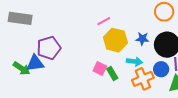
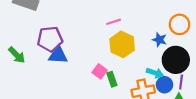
blue star: (142, 39) -> (159, 40), moved
cyan arrow: (134, 62) -> (155, 73), moved
blue triangle: (35, 63) -> (58, 55), moved

